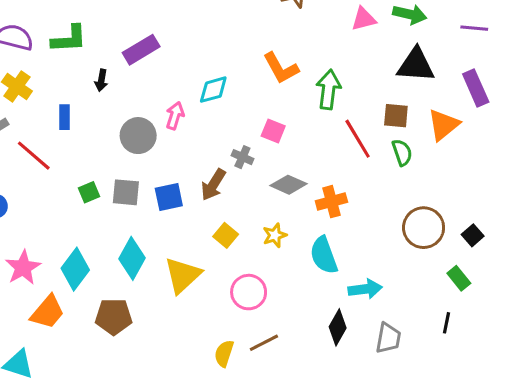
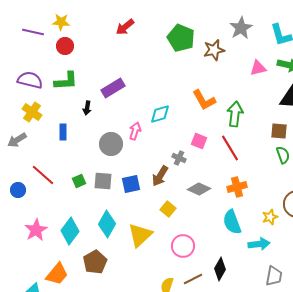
red line: (358, 139) -> (230, 148), moved
red line: (34, 156) -> (43, 175), moved
gray diamond: (288, 185) -> (199, 189), moved
yellow star: (275, 235) -> (270, 217), moved
orange trapezoid: (48, 312) -> (57, 274), moved
brown pentagon: (114, 317) -> (95, 262), turned -30
black diamond: (338, 327) -> (220, 269), moved

